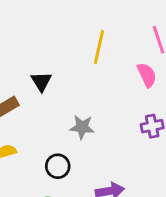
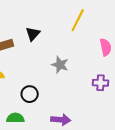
gray star: (82, 127) -> (60, 65), moved

